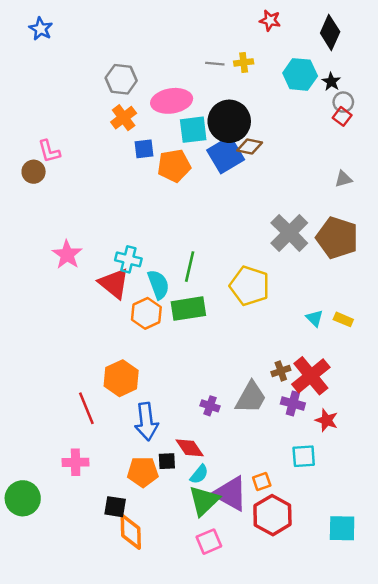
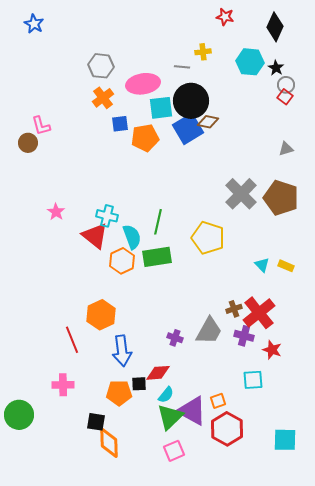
gray line: (215, 64) -> (182, 67), moved
pink star: (67, 255) -> (56, 212), size x0.7
red diamond: (190, 448) -> (158, 373), turned -60

